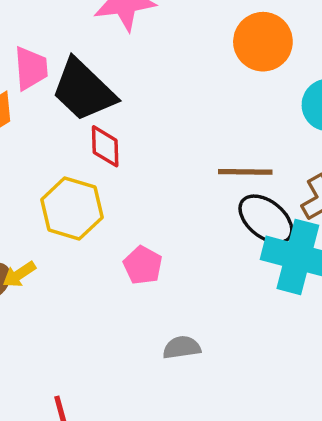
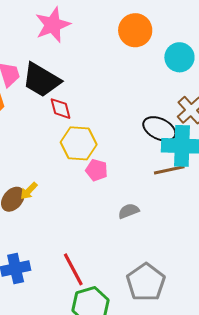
brown line: (245, 172) -> (169, 170), moved
yellow hexagon: (72, 209) -> (79, 143), moved

